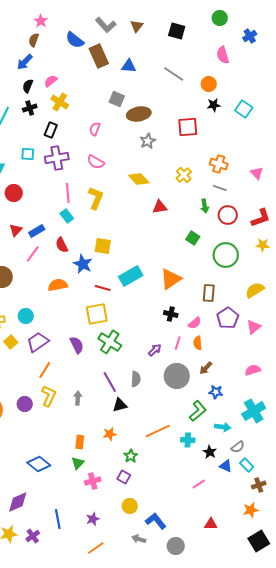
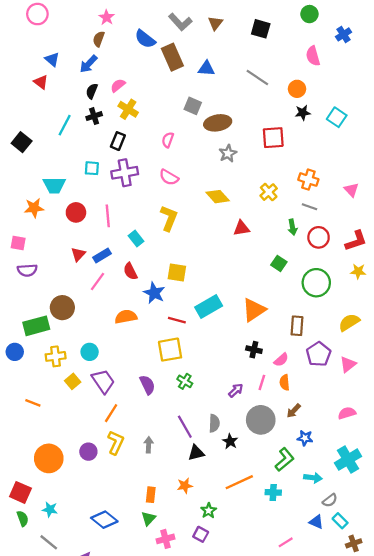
pink line: (68, 193) -> (108, 216), moved
purple trapezoid: (38, 342) -> (103, 381), turned 90
green cross: (110, 342) -> (185, 381), size x0.6
black star: (210, 452) -> (230, 441), moved

